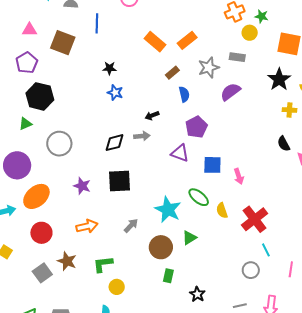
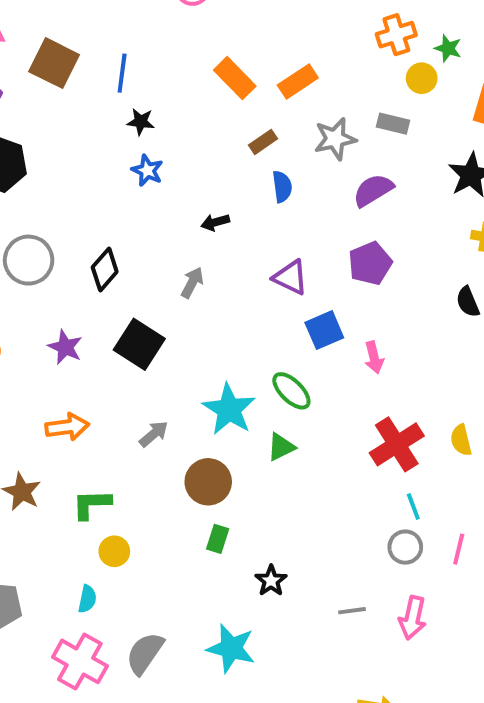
blue line: (97, 23) -> (122, 73), moved
purple pentagon: (196, 127) -> (370, 263), moved
gray arrow: (142, 136) -> (192, 283), moved, turned -63
black diamond: (114, 143) -> (105, 269), moved, turned -40
purple triangle: (180, 153) -> (290, 277), moved
blue square: (212, 165) -> (324, 330), turned -30
black square: (119, 181) -> (139, 344), turned 30
yellow semicircle: (222, 210) -> (461, 440), moved
green triangle: (189, 238) -> (281, 447), moved
gray circle: (251, 270) -> (405, 547), moved

